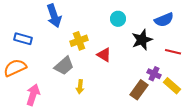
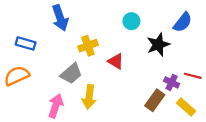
blue semicircle: (164, 20) -> (183, 22), turned -30
red line: (173, 52) -> (193, 76), moved
yellow rectangle: (172, 86) -> (186, 107), moved
yellow arrow: (80, 87) -> (89, 97), size x1.5
pink arrow: (33, 95) -> (56, 106), moved

